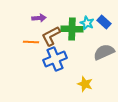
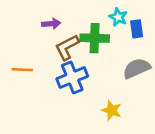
blue rectangle: (104, 22) -> (137, 29), turned 40
cyan star: (87, 23) -> (118, 17), moved
orange line: (31, 42) -> (22, 70), moved

